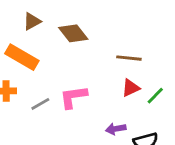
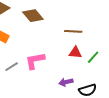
red triangle: (131, 88) -> (75, 53), turned 32

